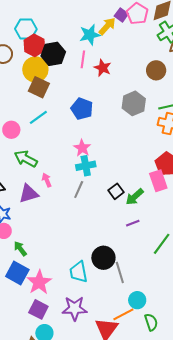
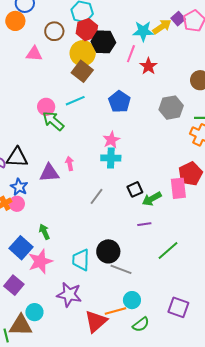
green arrow: (26, 159) -> (53, 121), moved
gray line: (79, 189) -> (97, 196), moved
green arrow: (20, 249) -> (44, 232), moved
gray line: (120, 272) -> (121, 269), turned -65
purple square: (38, 309) -> (14, 285), moved
green semicircle: (151, 322) -> (141, 324), turned 60

